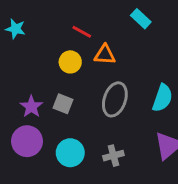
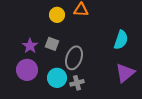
gray ellipse: (115, 99) -> (74, 58), moved
gray cross: (113, 156) -> (77, 83), moved

